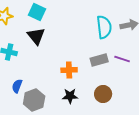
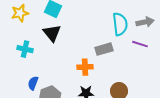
purple line: (122, 59) -> (140, 44), moved
gray rectangle: (99, 60) -> (104, 49), moved

